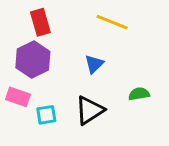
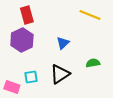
yellow line: (112, 22) -> (90, 15), moved
pink rectangle: (18, 97) -> (12, 87), moved

